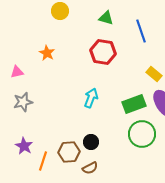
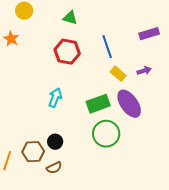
blue line: (141, 31) -> (107, 47), moved
orange star: (47, 53) -> (11, 39), moved

